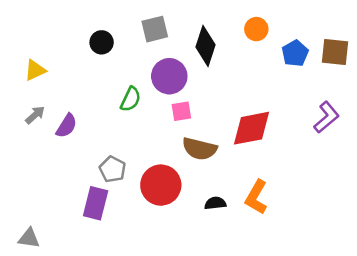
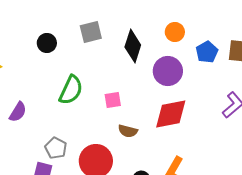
purple circle: (169, 76) -> (168, 71), moved
green semicircle: (131, 99) -> (71, 90), size x1.4
brown semicircle: (200, 149) -> (128, 131), size x0.7

